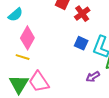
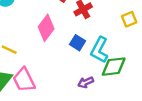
pink diamond: (27, 38) -> (46, 28), moved

